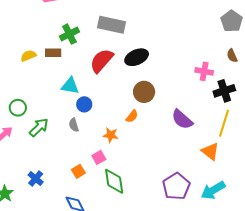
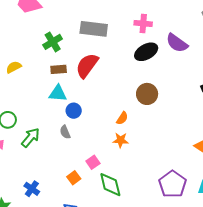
brown rectangle: (53, 53) -> (59, 69), moved
black ellipse: (137, 57) -> (146, 52), moved
pink cross: (204, 71) -> (143, 23), moved
brown circle: (144, 92) -> (147, 94), moved
purple semicircle: (182, 119) -> (177, 43), moved
orange star: (111, 135) -> (121, 140), moved

